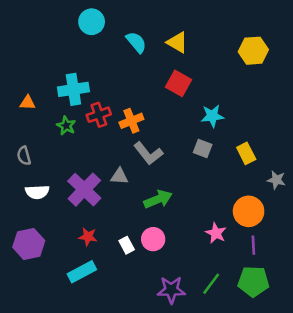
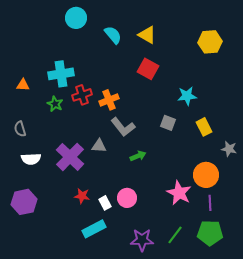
cyan star: (212, 116) -> (187, 96), moved
green arrow: (158, 199) -> (138, 156), moved, size x0.7
pink star: (216, 233) -> (179, 193), size x1.4
red star: (88, 237) -> (82, 196), moved
cyan rectangle: (82, 272) -> (94, 229), moved

